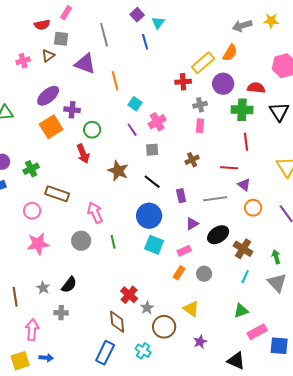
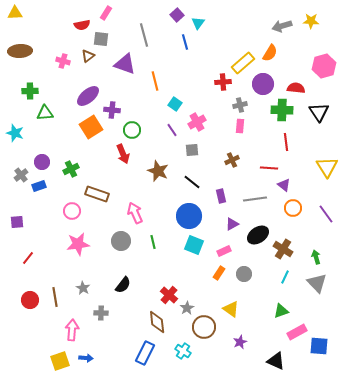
pink cross: (23, 61) -> (63, 61), turned 32
black semicircle: (69, 285) -> (123, 285), moved

